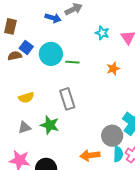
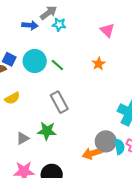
cyan star: (102, 33) -> (59, 24), moved
green line: (72, 62) -> (57, 65), turned 48
yellow semicircle: (26, 98) -> (12, 98), moved
gray circle: (112, 136) -> (106, 141), moved

